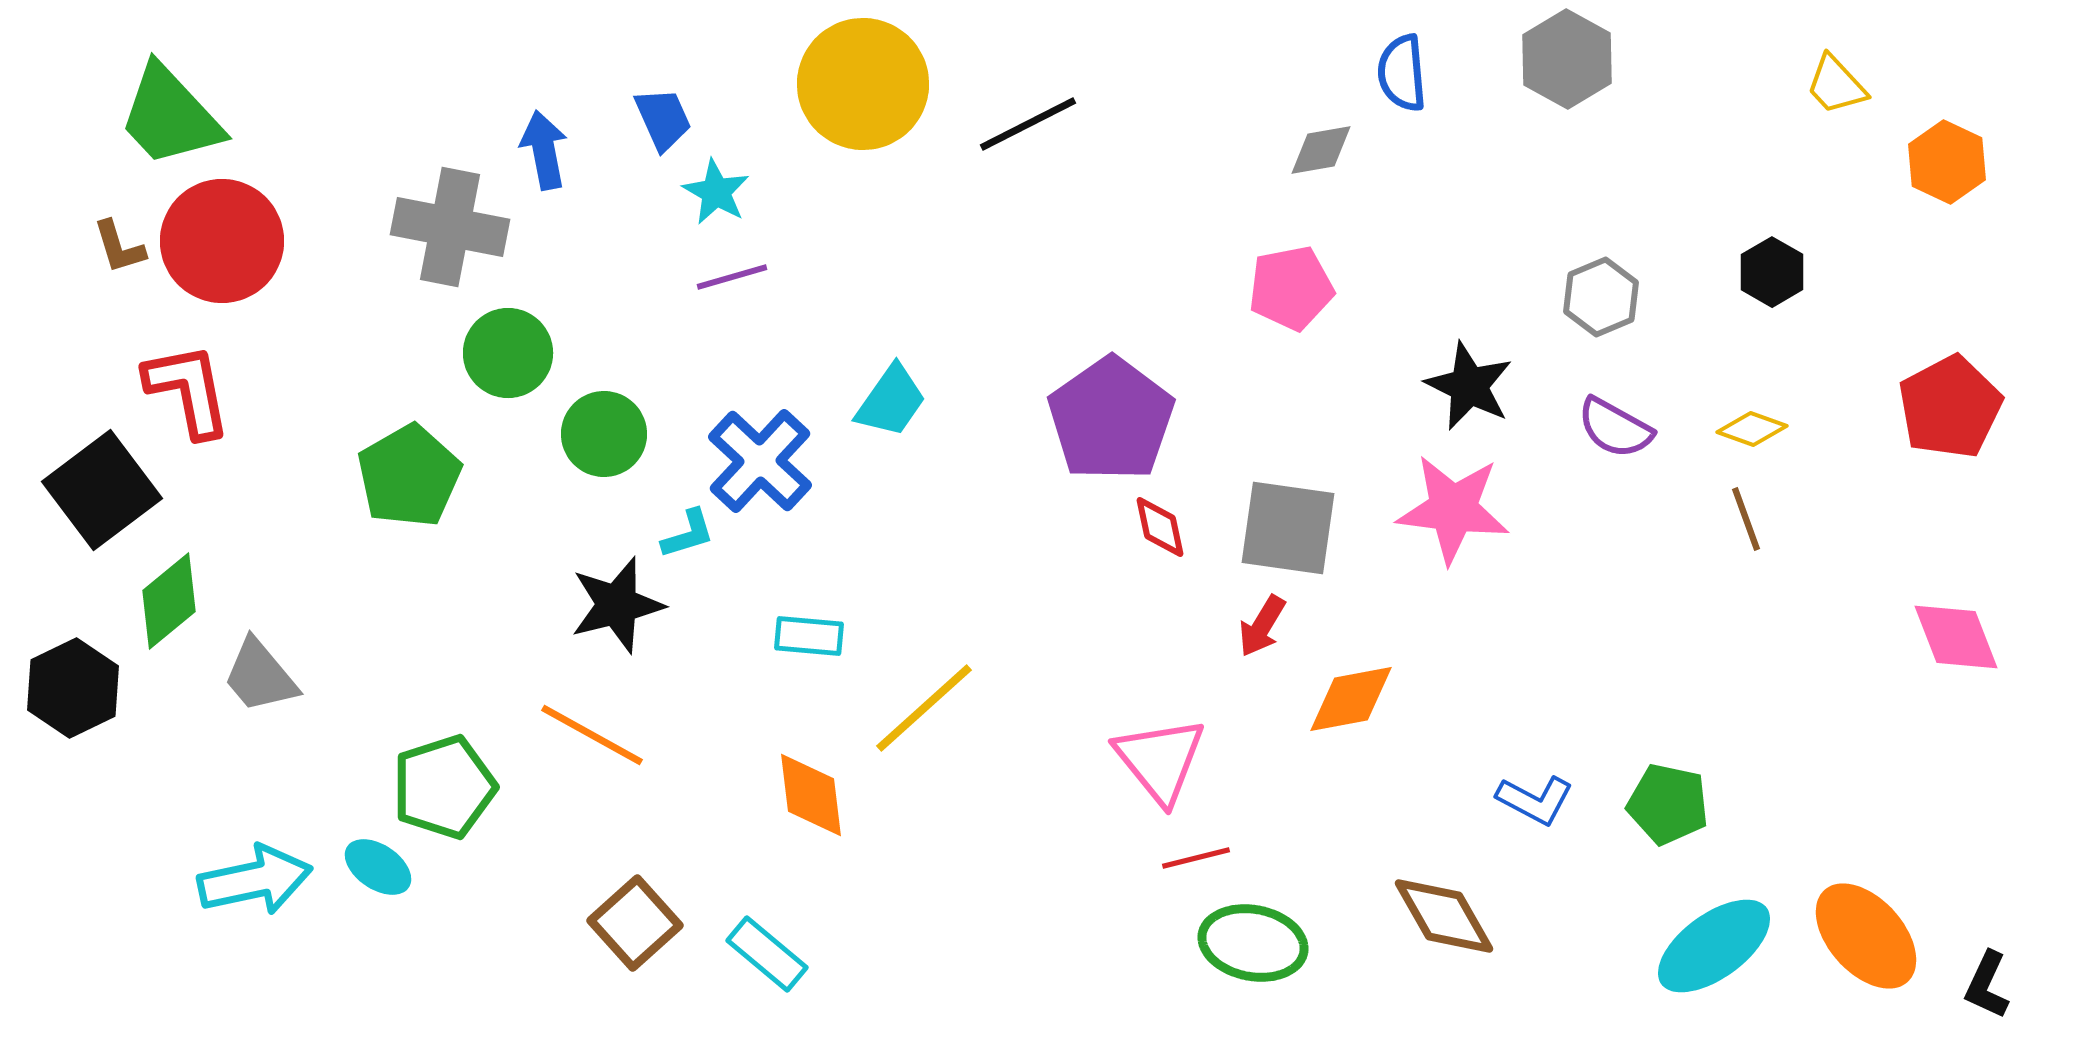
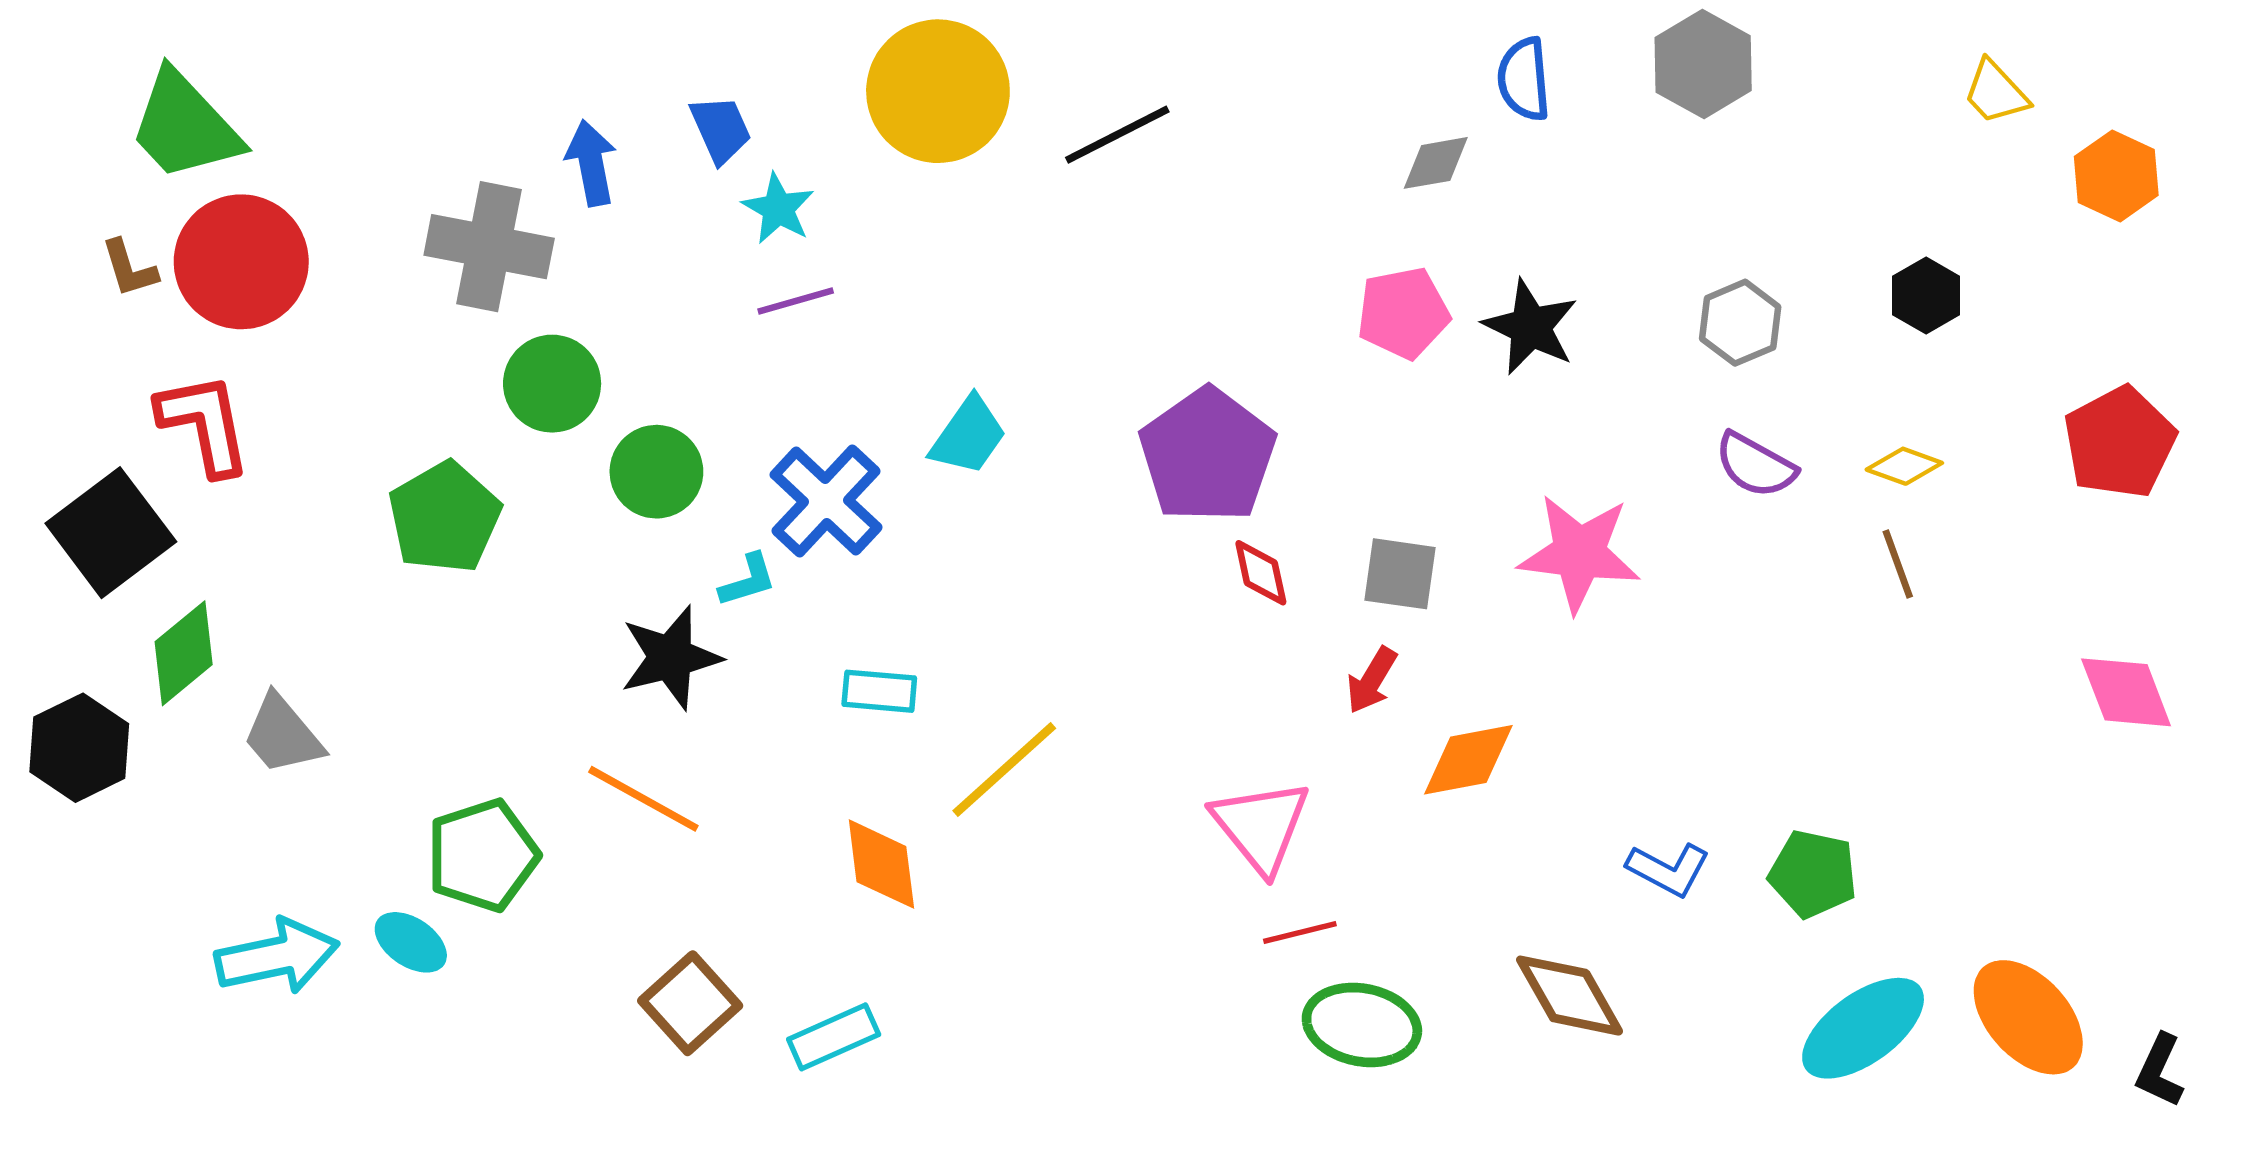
black star: (1469, 386) -> (1530, 327), moved
gray square: (1288, 528) -> (1400, 574), size x0.7
cyan rectangle: (767, 954) -> (834, 1037), turned -64

